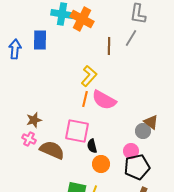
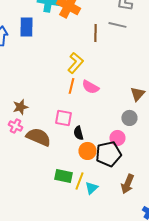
gray line: (131, 38) -> (117, 25), turned 72
pink semicircle: (104, 100) -> (90, 87), size x0.7
brown triangle: (151, 122) -> (137, 94), moved, turned 35
pink square: (77, 131) -> (63, 118), size x0.7
black pentagon: (137, 167) -> (108, 154), moved

